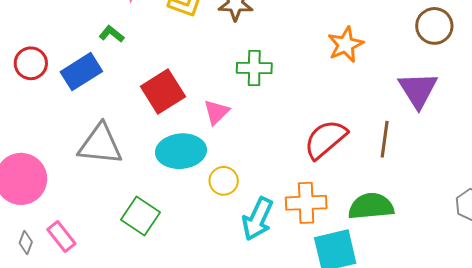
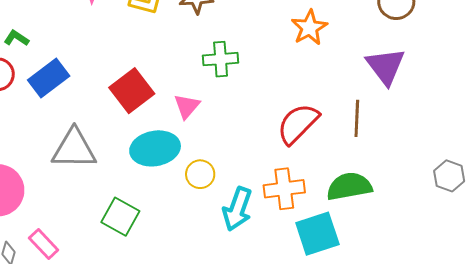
green L-shape: (112, 34) -> (16, 38), moved

